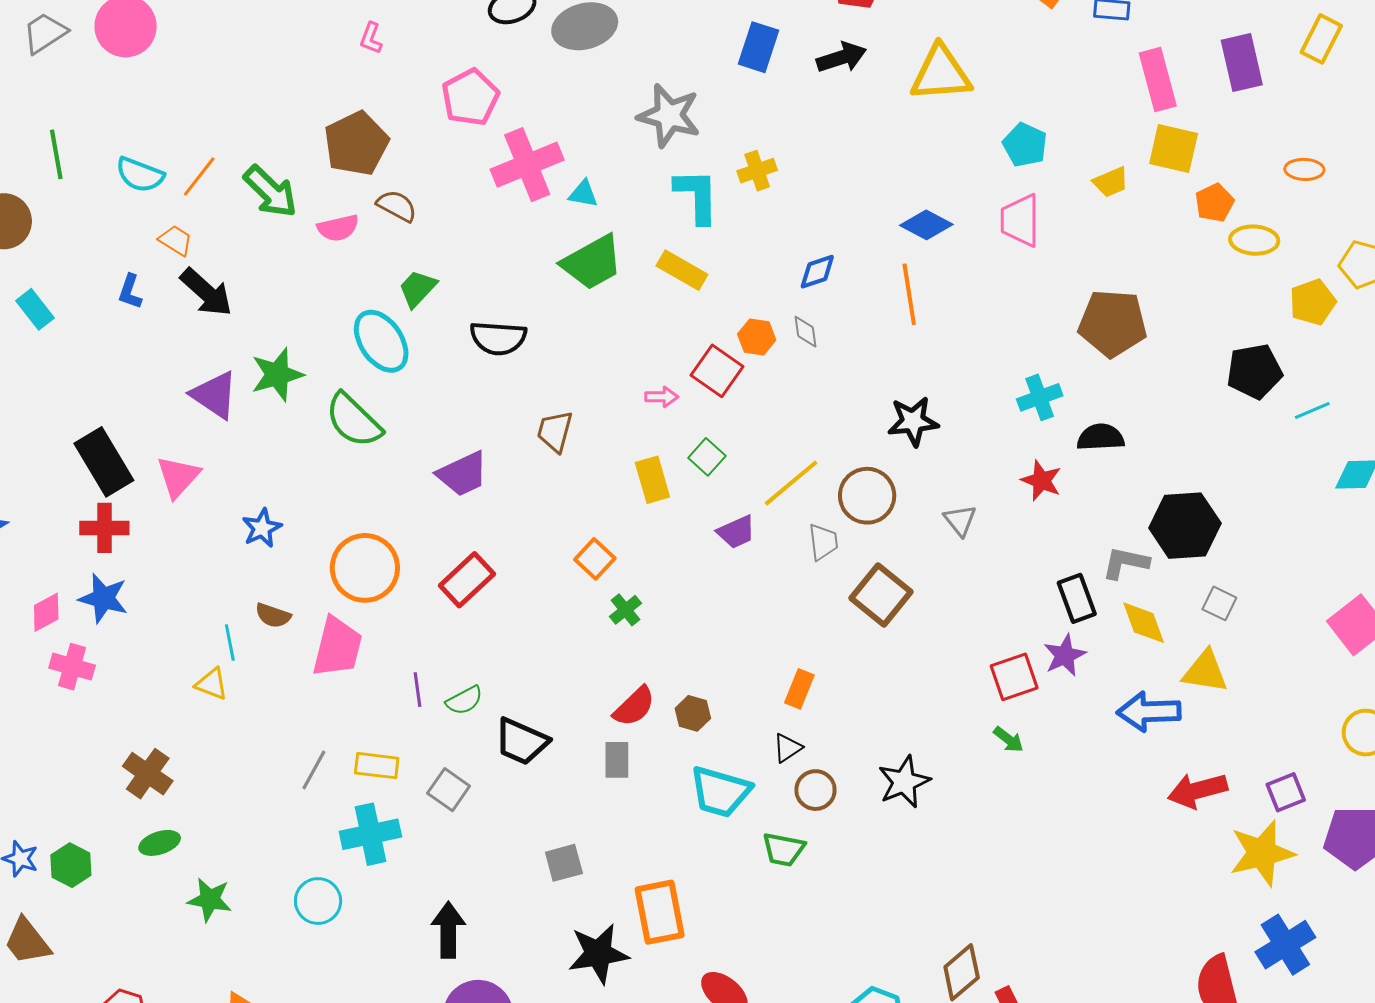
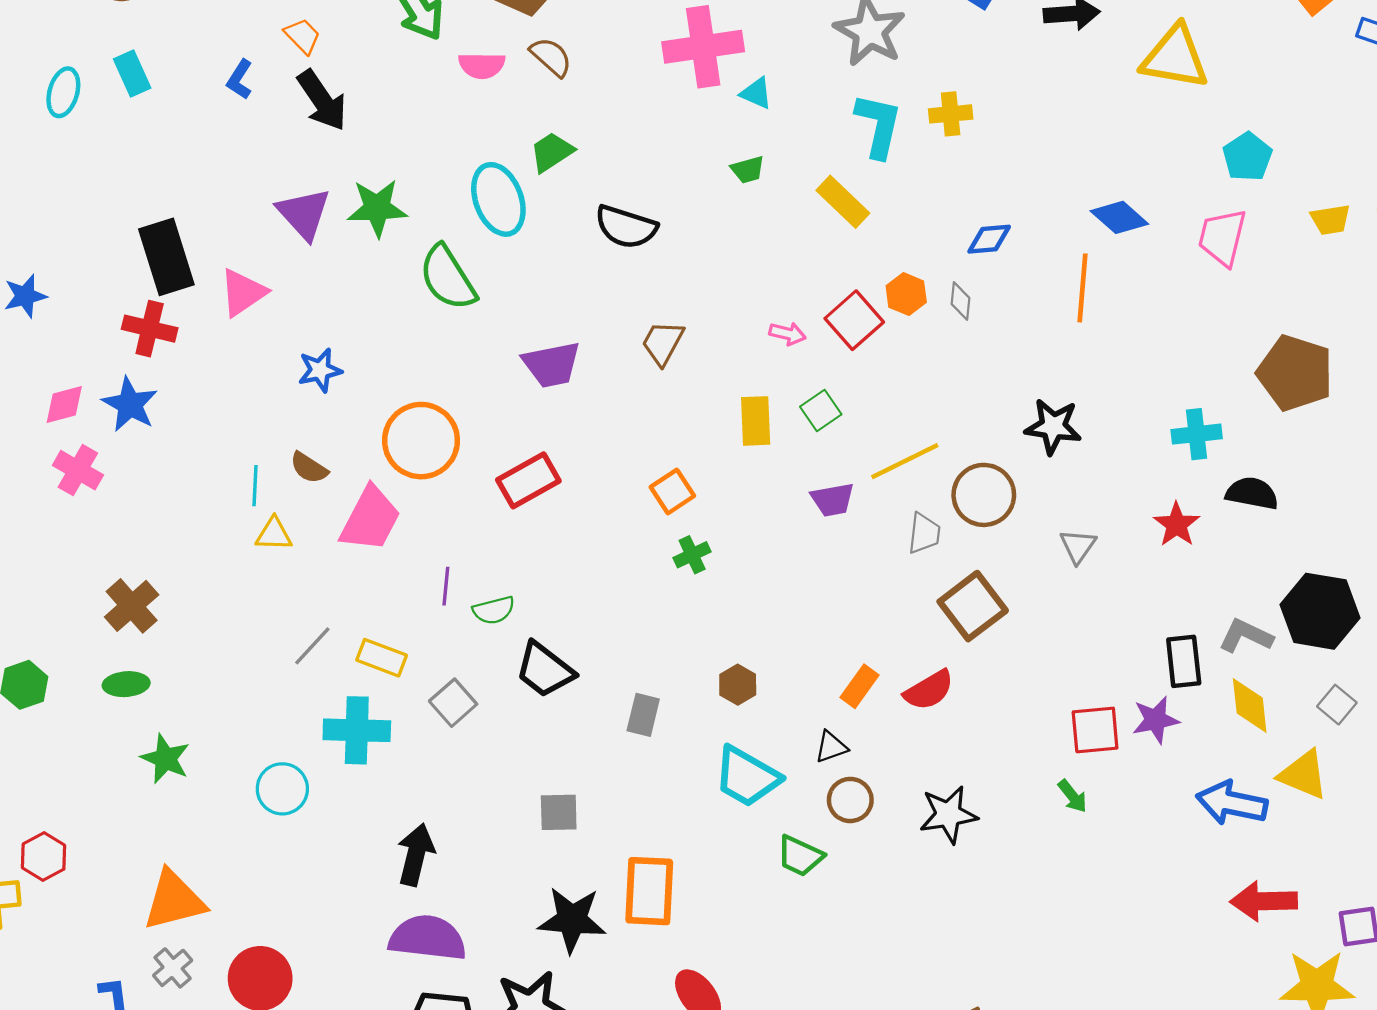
green trapezoid: (592, 262) -> (748, 170), size x0.5
yellow triangle: (212, 684) -> (274, 534), moved, turned -33
red semicircle: (634, 706) -> (929, 690), moved

